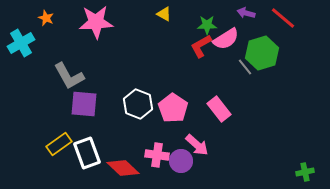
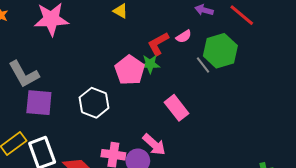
green star: (207, 25) -> (150, 64), moved
pink semicircle: (226, 39) -> (184, 36), size x0.6
pink pentagon: (173, 108) -> (130, 70), moved

